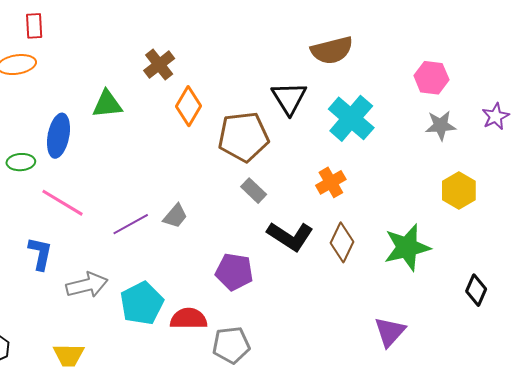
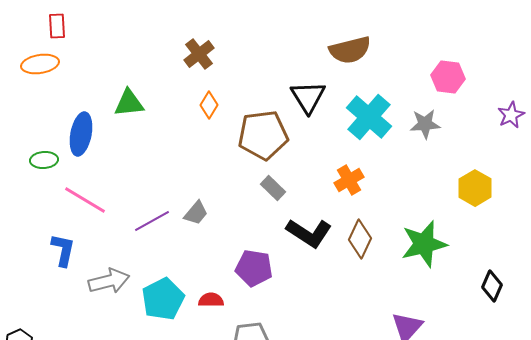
brown cross: (159, 65) -> (199, 54), moved
orange diamond: (189, 106) -> (209, 105), size x0.7
gray star: (441, 125) -> (425, 124), moved
red semicircle: (189, 319) -> (211, 300), moved, size x0.7

